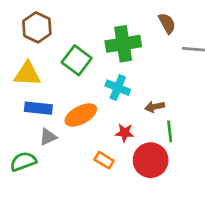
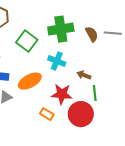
brown semicircle: (167, 23) -> (92, 34), moved
brown arrow: (155, 107) -> (84, 75), turned 32
red star: (125, 133) -> (62, 94), size x1.5

